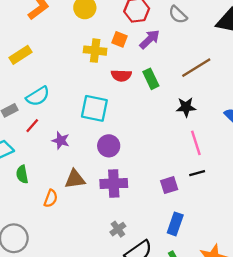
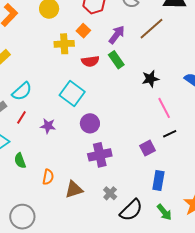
orange square: (119, 39) -> (83, 31), turned 32
purple arrow: (150, 39) -> (117, 35), moved
brown line: (196, 68) -> (151, 29), moved
cyan square: (94, 108) -> (72, 93), turned 35
brown triangle: (75, 179) -> (74, 189), moved

